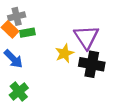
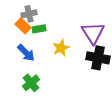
yellow star: (65, 53) -> (61, 48), moved

